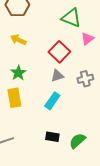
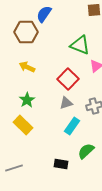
yellow rectangle: (14, 98) -> (23, 125), turned -36
cyan rectangle: (52, 101) -> (72, 126), moved
green semicircle: (77, 141) -> (86, 151), moved

